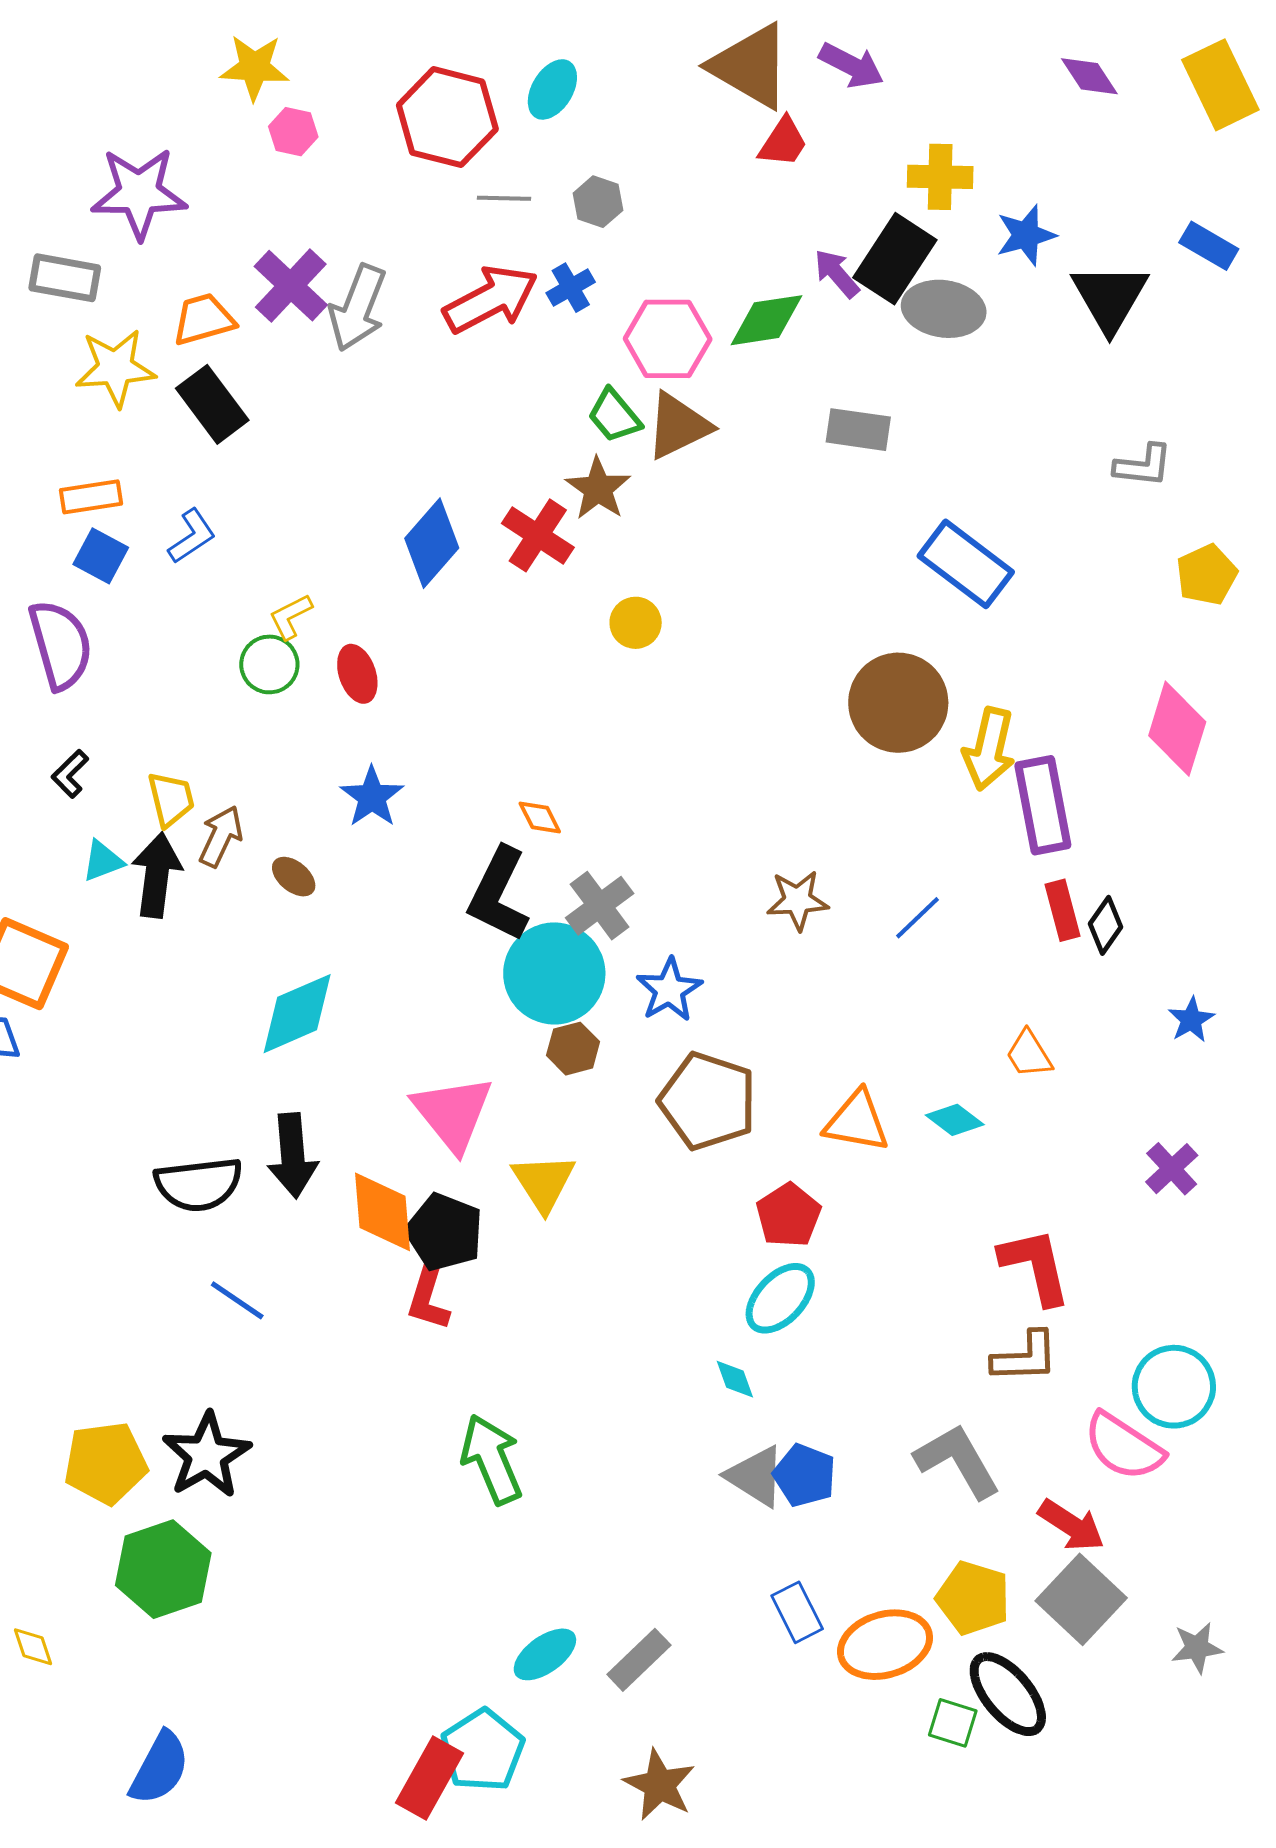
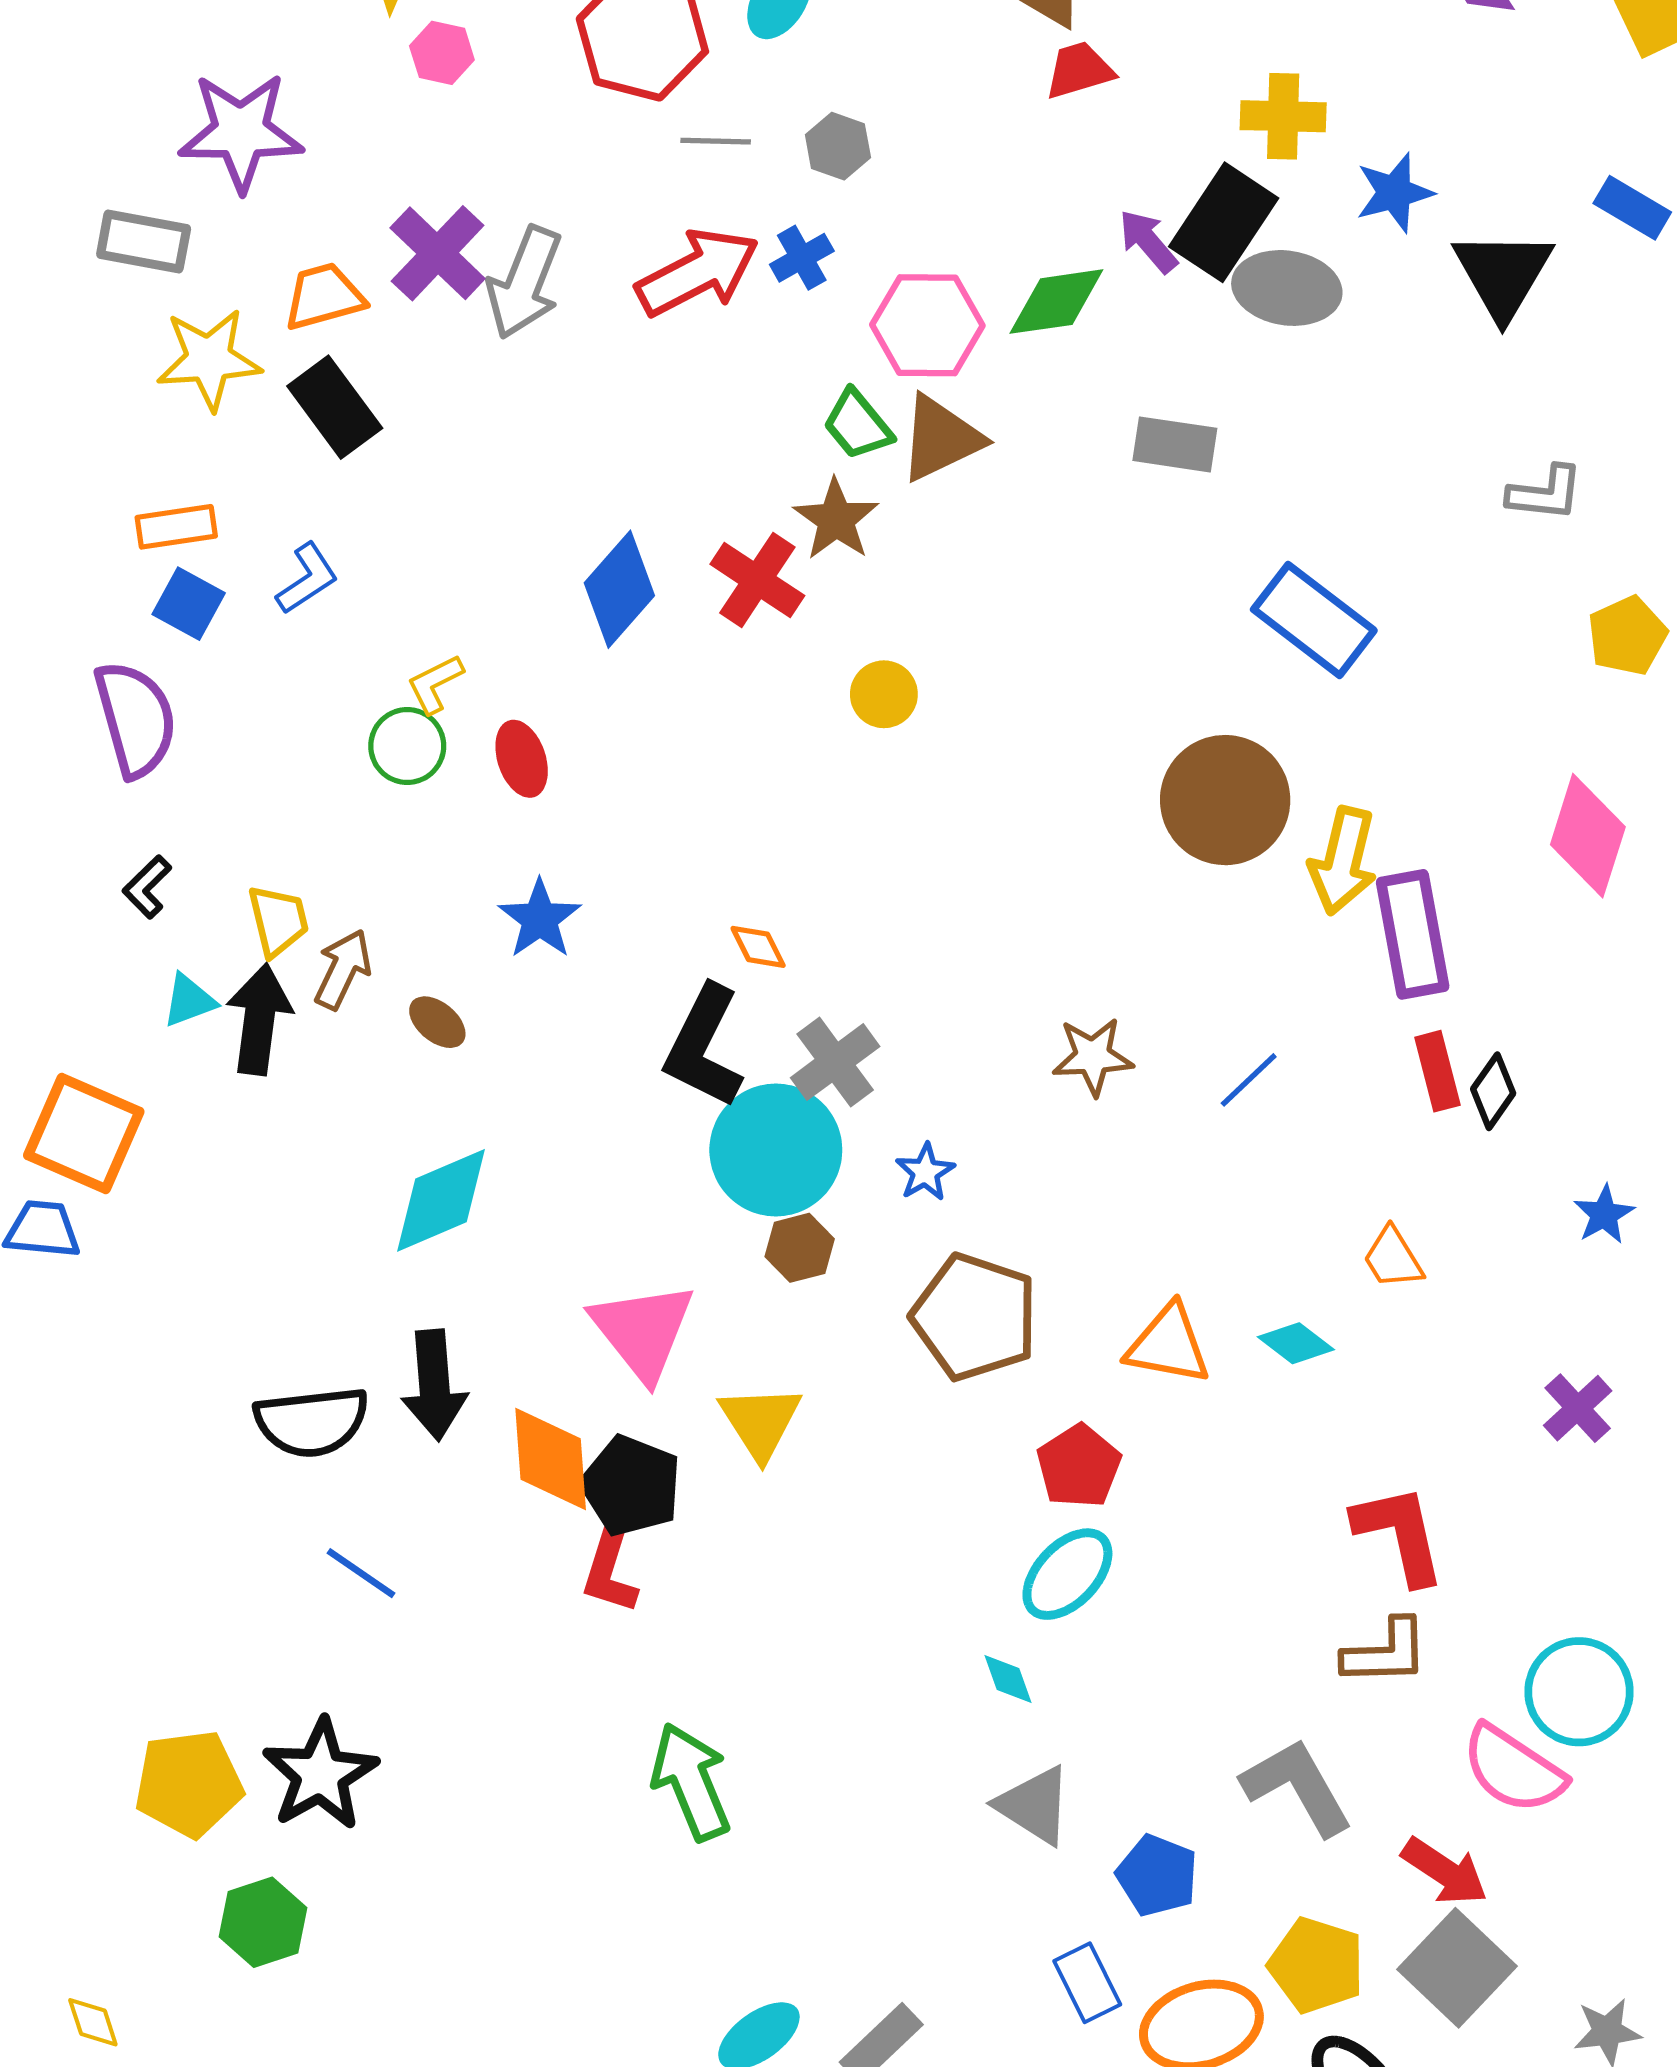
red trapezoid: (783, 142) -> (1079, 70), turned -140
blue star: (669, 990) -> (925, 1172), size x0.7
blue pentagon: (805, 1475) -> (1157, 1875), moved
green hexagon: (163, 1569) -> (263, 1922), size x0.7

